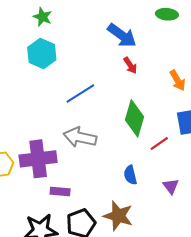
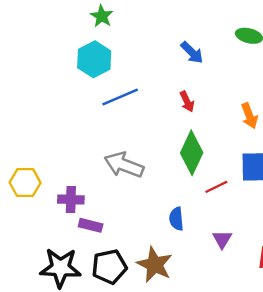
blue arrow: (122, 35) -> (192, 52), size x0.7
red arrow: (130, 65) -> (187, 102), moved
blue line: (80, 93) -> (120, 97), moved
purple cross: (38, 159) -> (71, 199), moved, size x0.6

